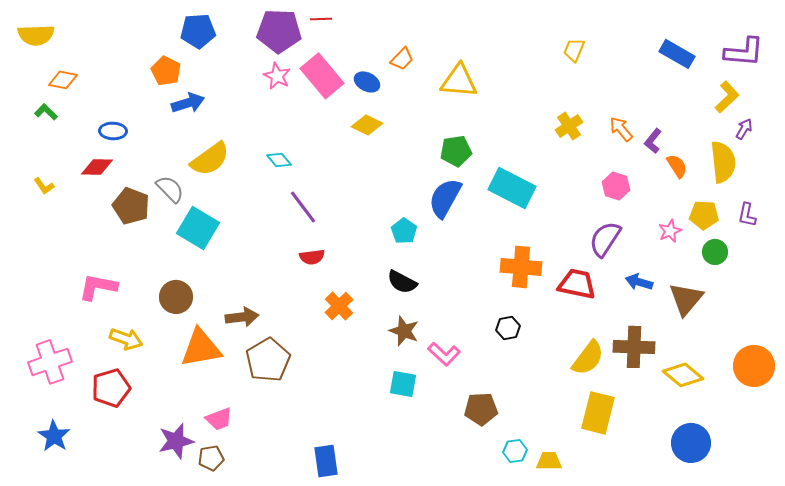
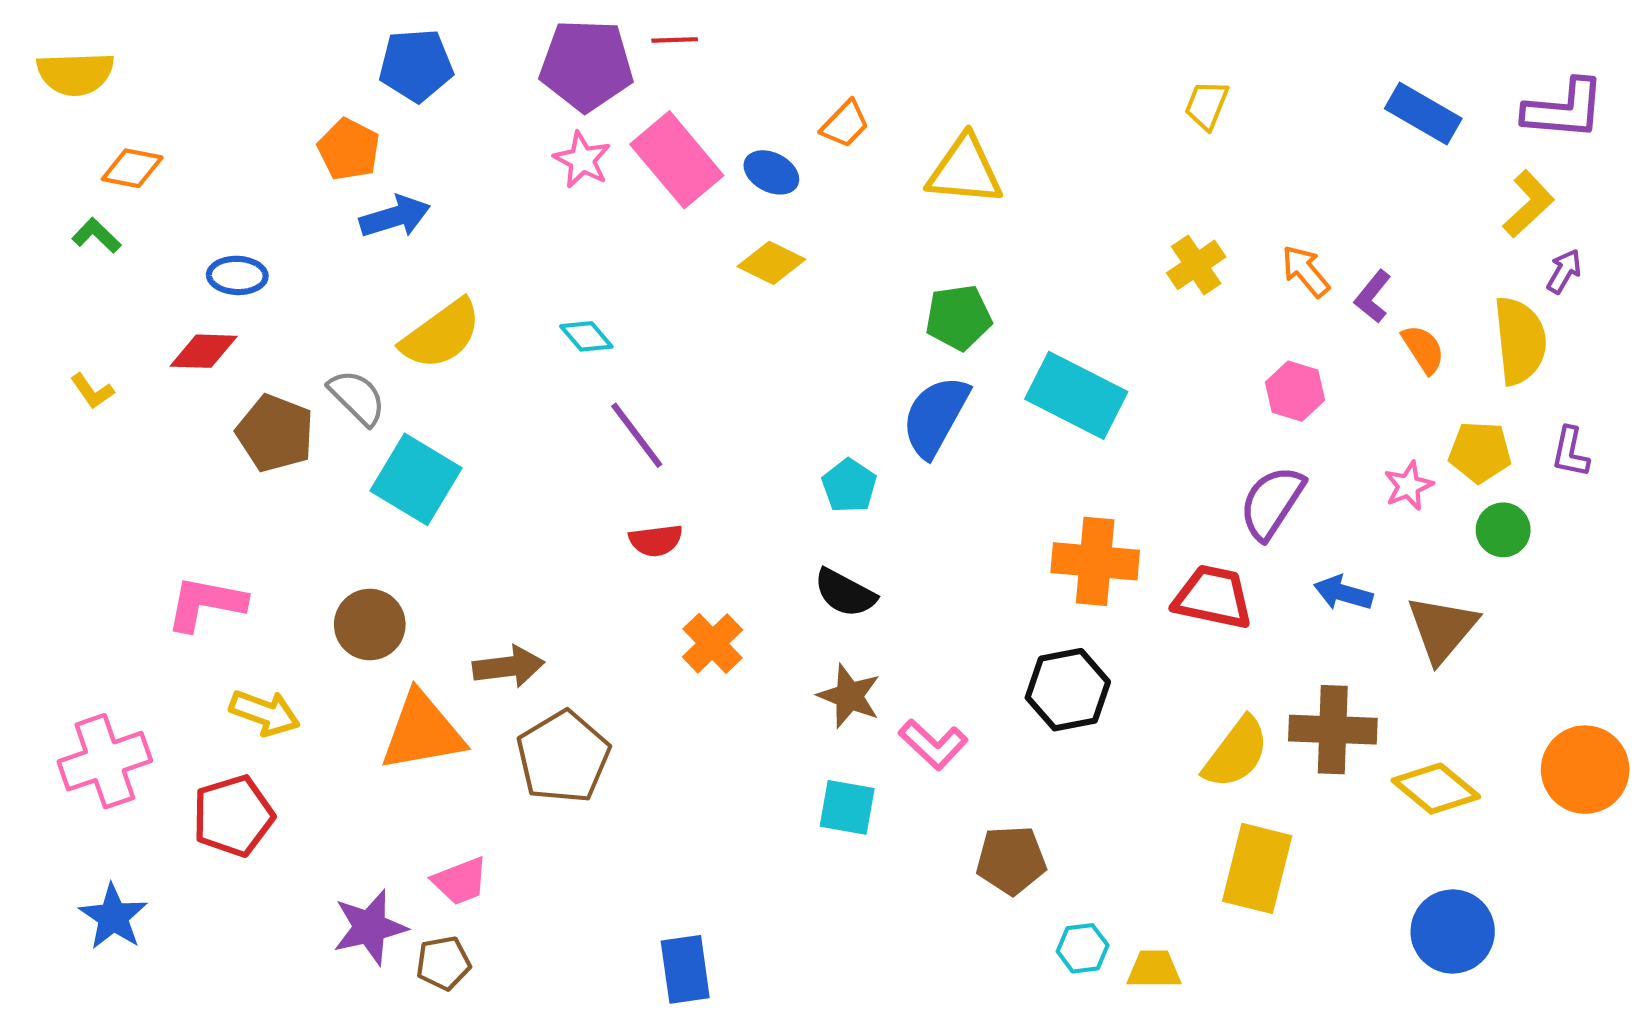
black hexagon: (508, 328) -> (1068, 690), size x1.6

